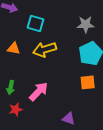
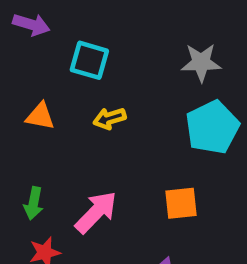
yellow arrow: (45, 49) -> (109, 118), size x0.6
orange square: (88, 82) -> (181, 203), moved

